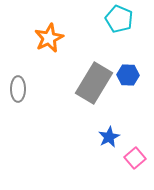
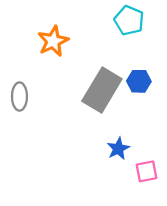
pink square: (135, 158) -> (146, 171), turned 30

